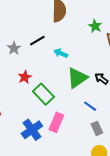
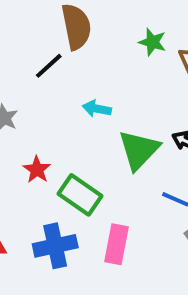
black line: (37, 41) -> (49, 66), moved
blue cross: (32, 130) -> (55, 246), moved, turned 35

